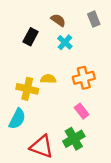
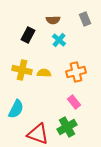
brown semicircle: (58, 20) -> (53, 20), turned 144
yellow cross: (27, 89) -> (22, 70), moved

